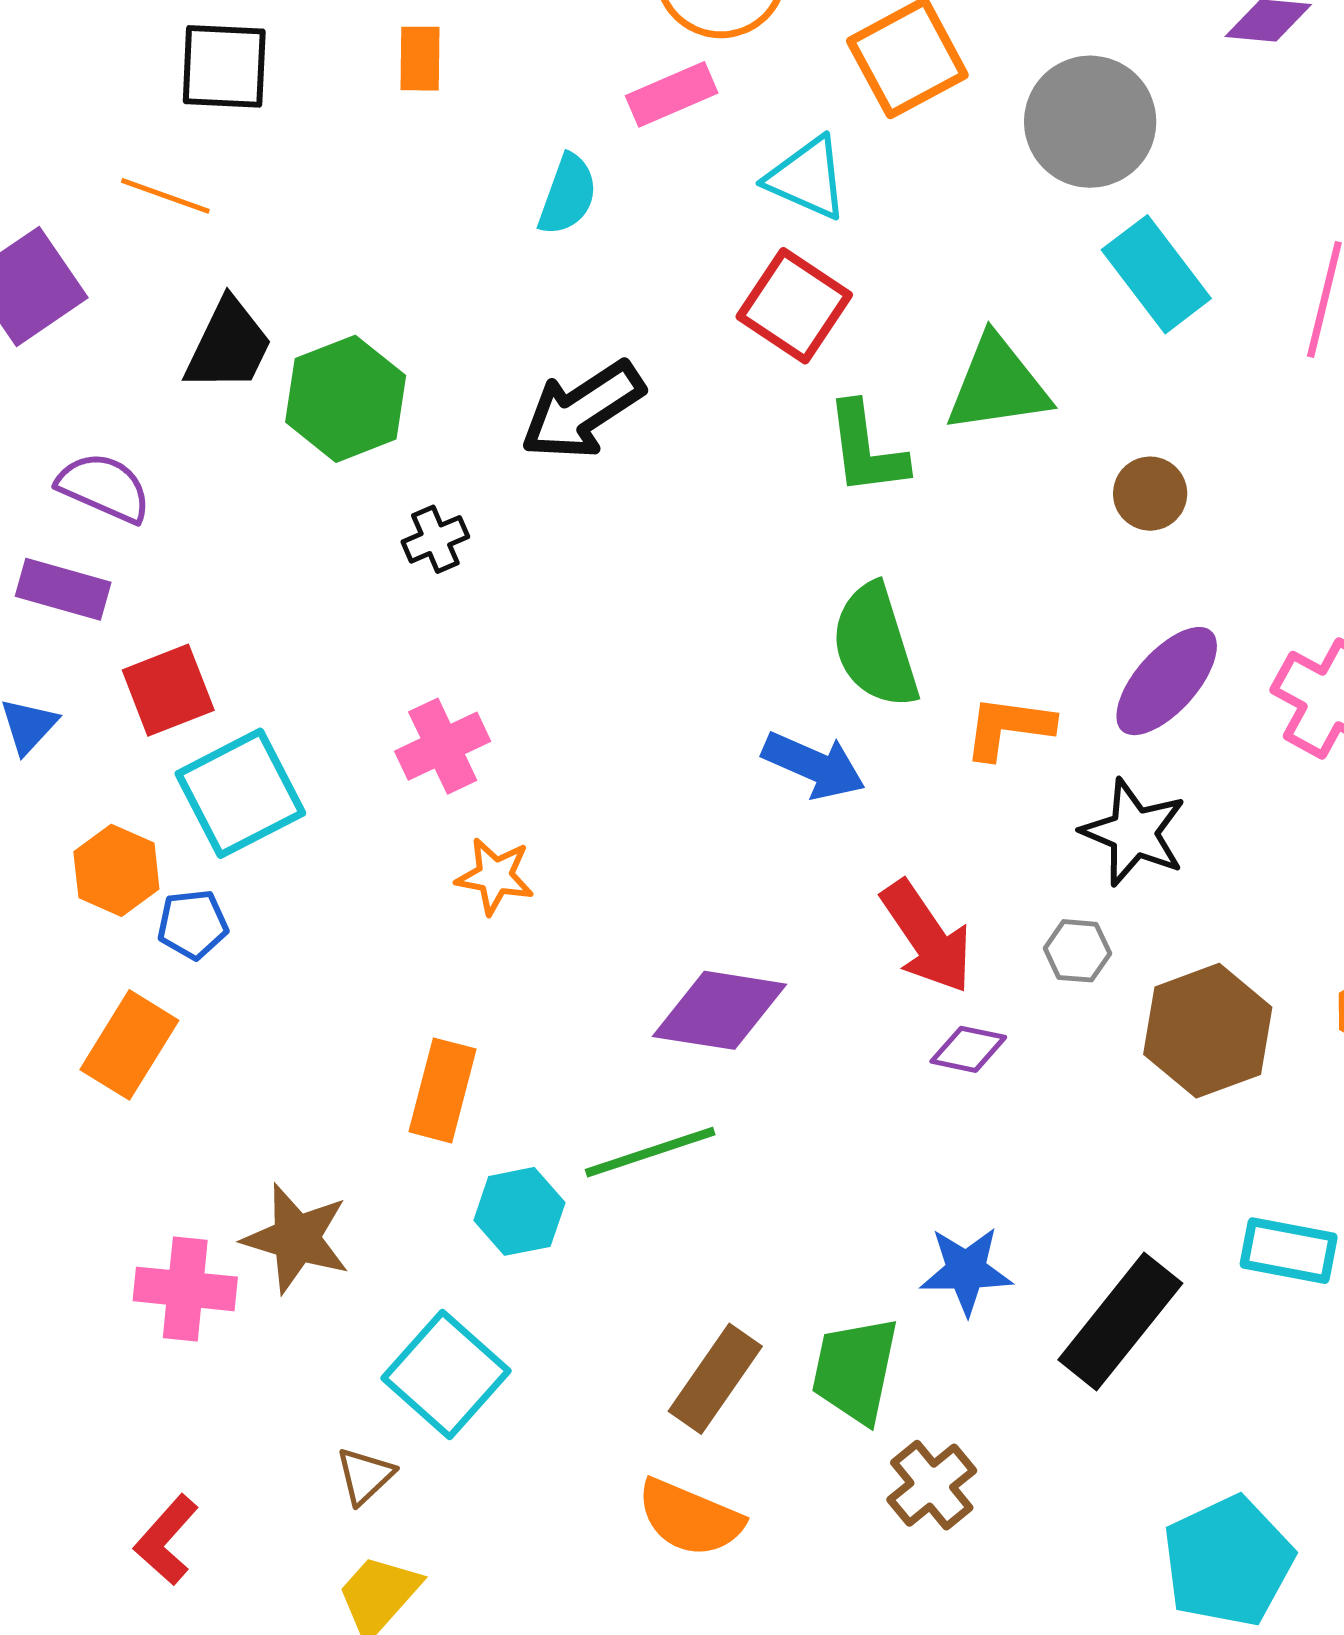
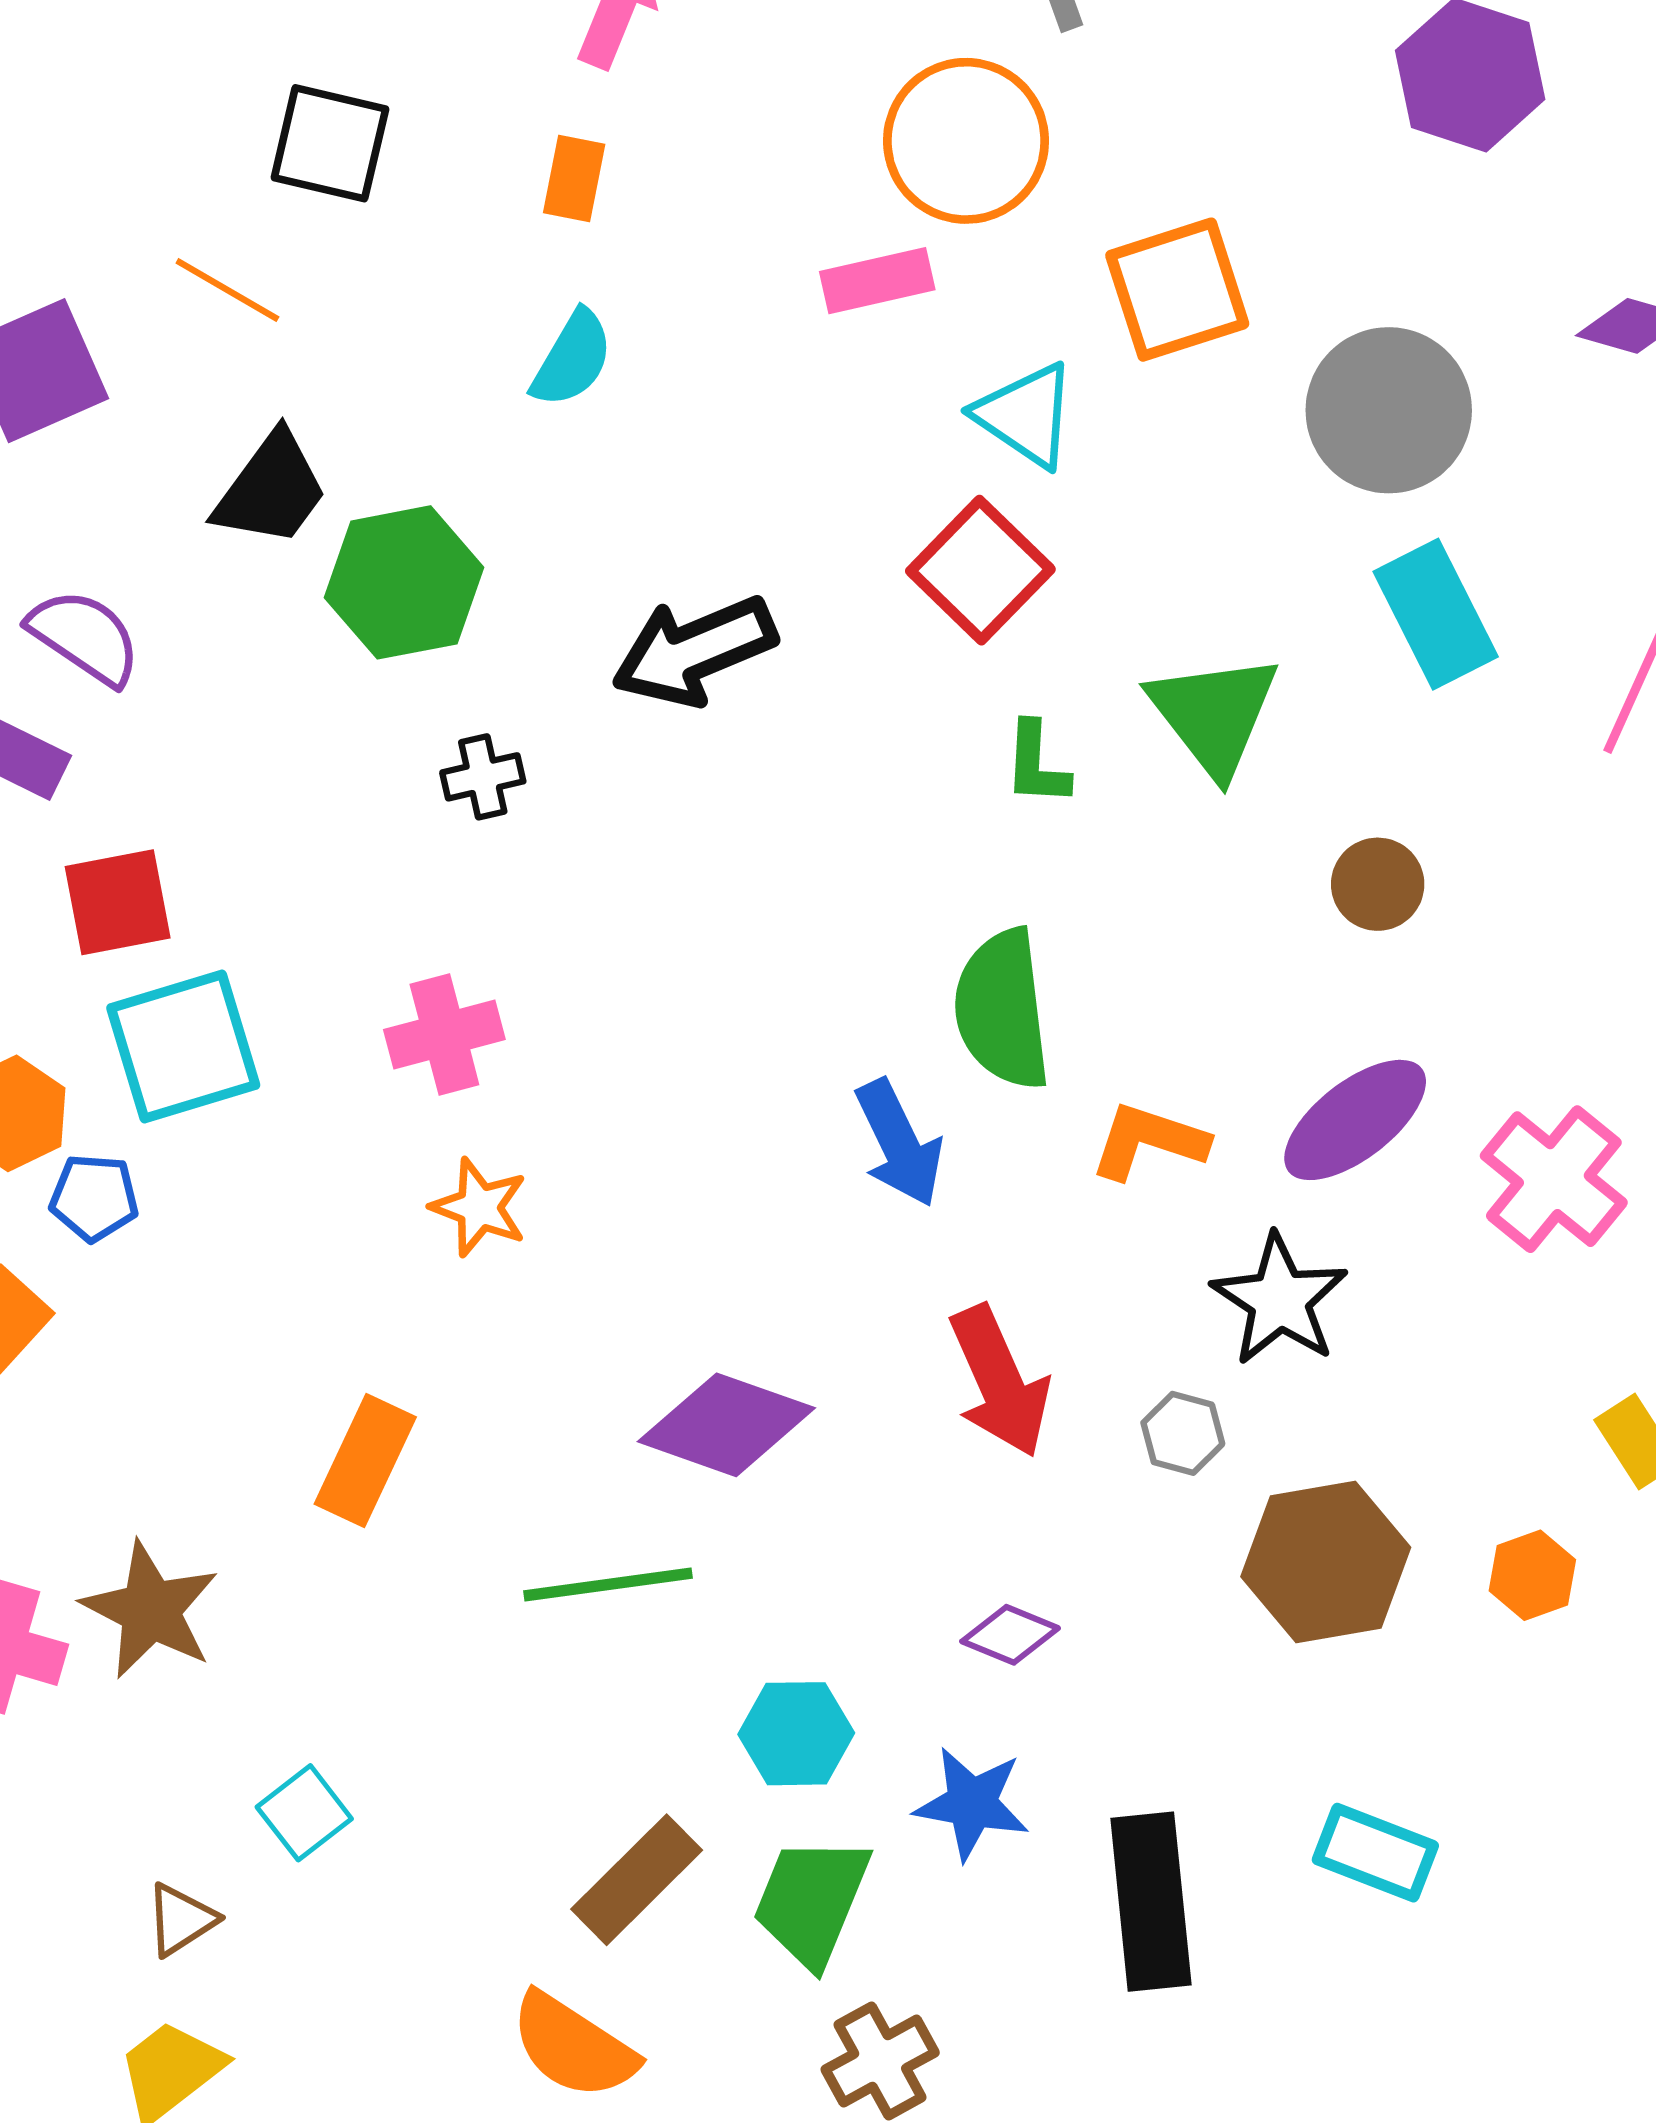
cyan semicircle: (568, 195) -> (572, 359), moved
green triangle: (998, 385) -> (1214, 714), turned 50
green L-shape: (866, 449) -> (1036, 764), size x0.7
blue arrow: (814, 765) -> (899, 1143), turned 30
purple diamond: (968, 1049) -> (1010, 1635), moved
cyan hexagon: (519, 1211) -> (796, 1734), moved
black rectangle: (1120, 1321) -> (1151, 1902), turned -55
cyan square: (446, 1375) -> (304, 1813), size x0.6

